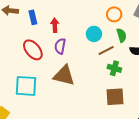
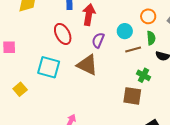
red arrow: (55, 25) -> (89, 15), size x1.5
purple semicircle: (60, 46) -> (98, 40), moved
green cross: (114, 68) -> (143, 75), moved

